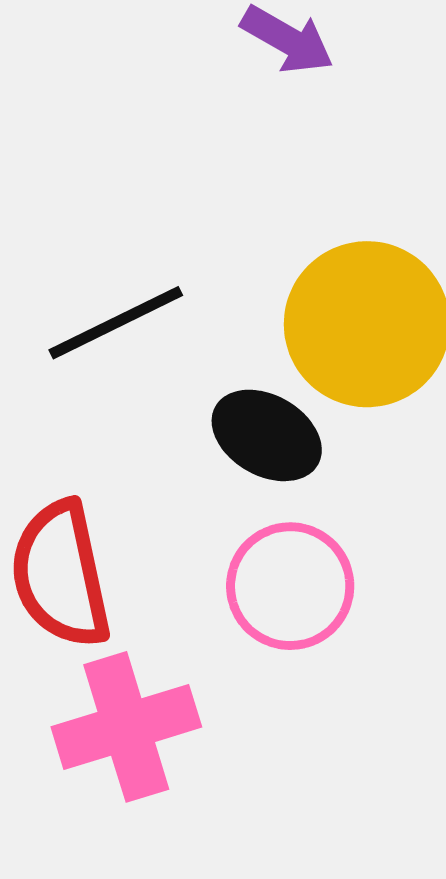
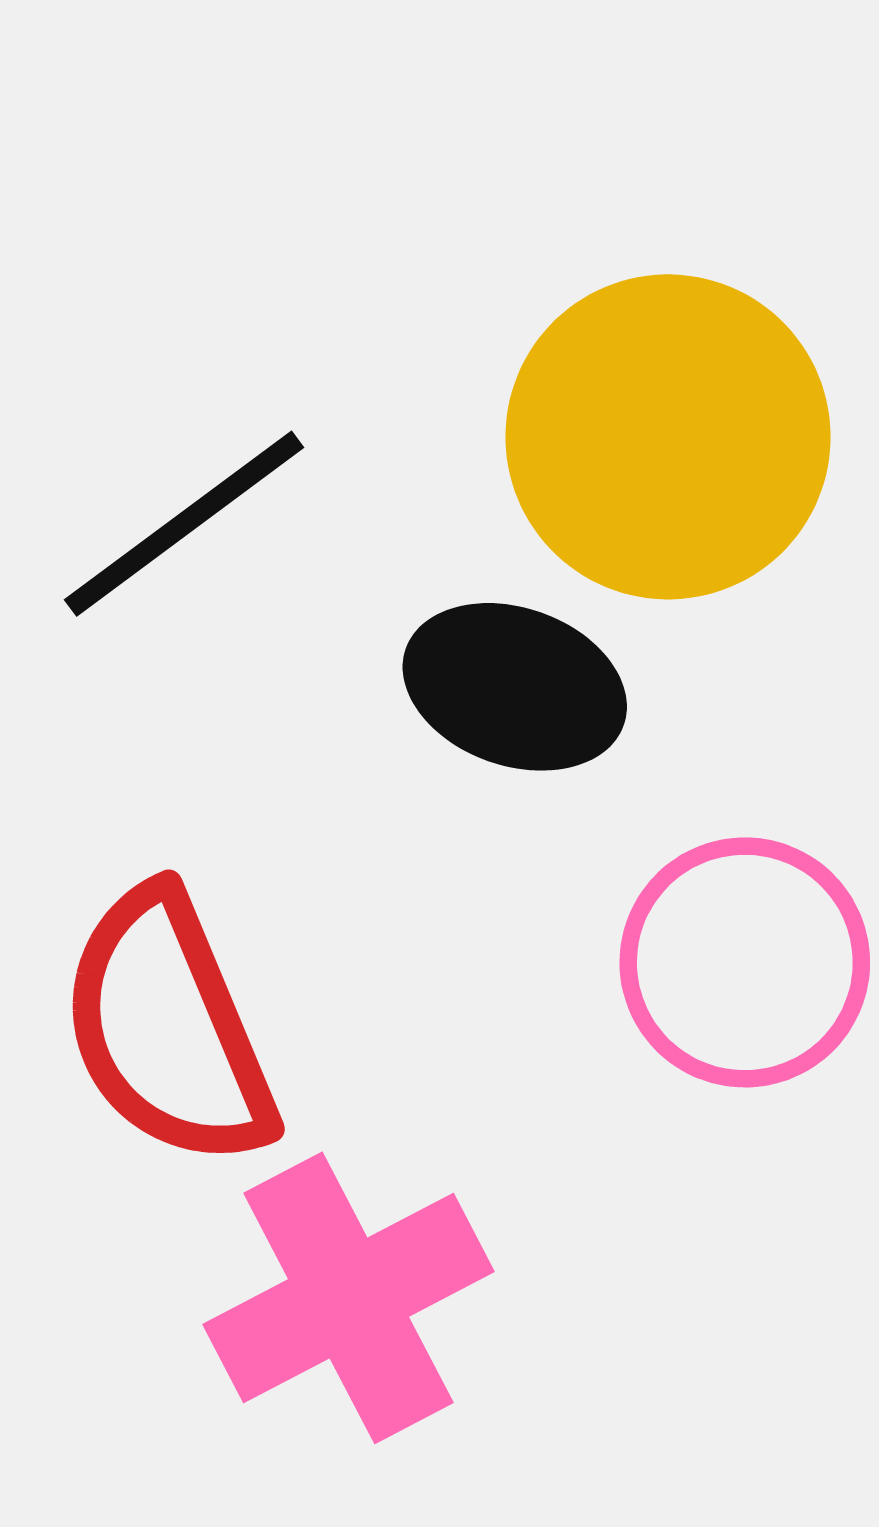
pink circle: (290, 586) -> (745, 962), moved

